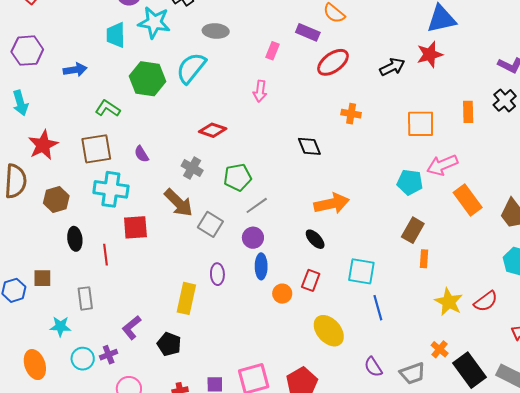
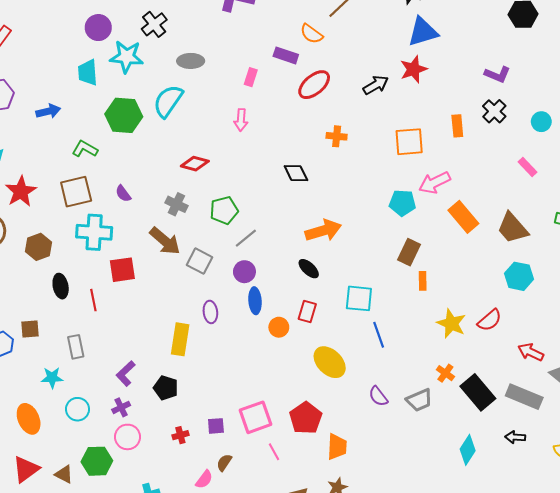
purple cross: (109, 355) -> (121, 407), moved

